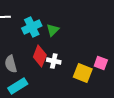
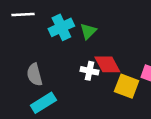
red diamond: (40, 56) -> (107, 64), moved, turned -50

